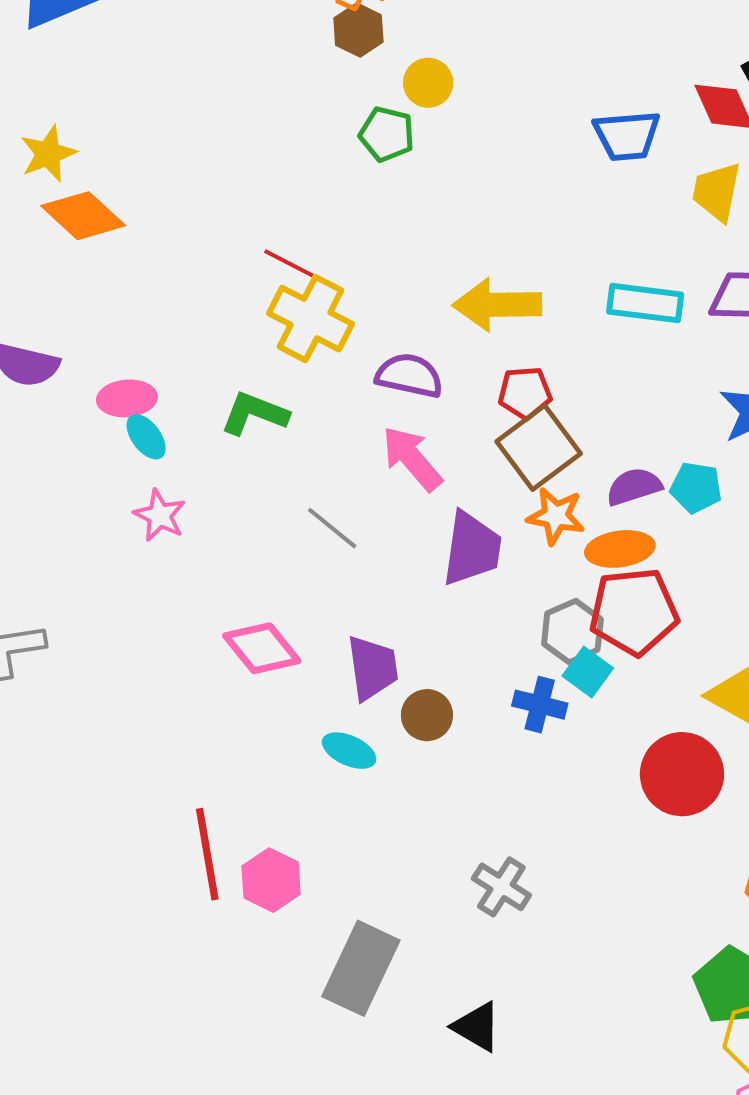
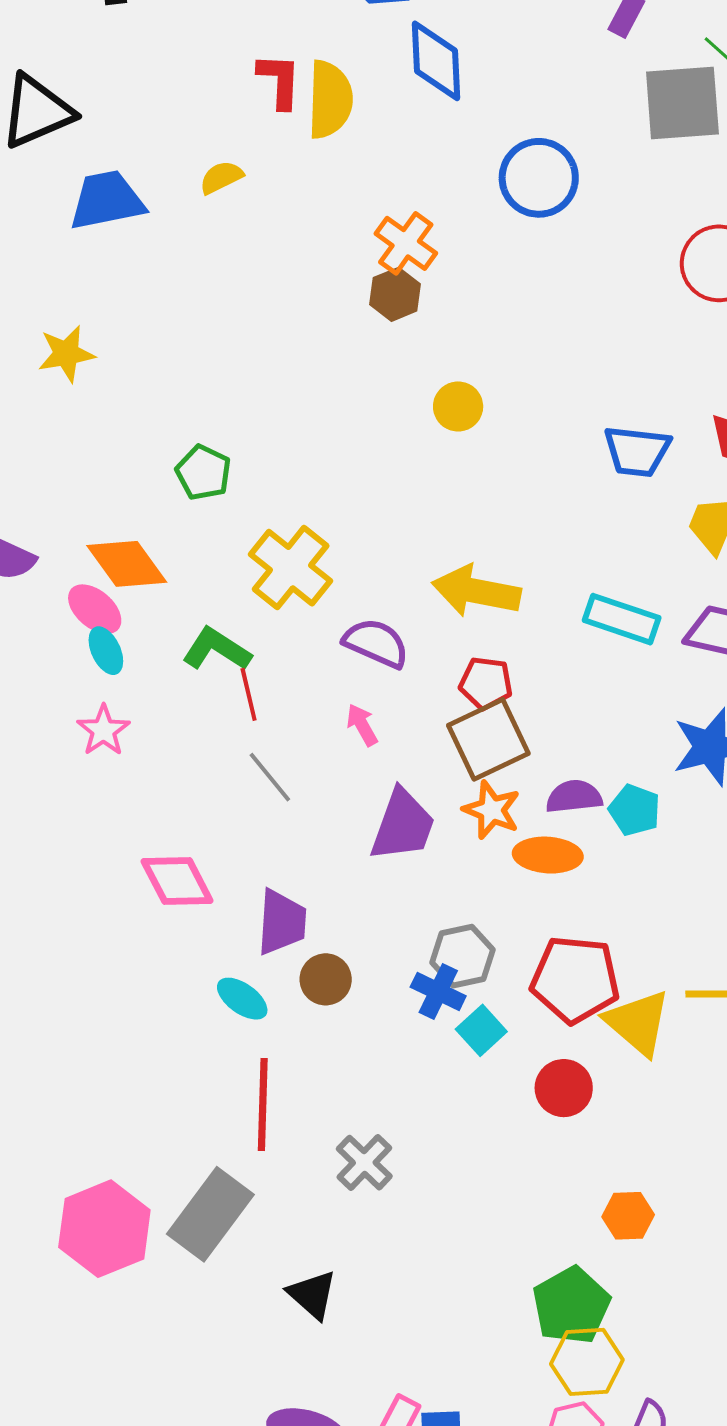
yellow circle: (428, 83) -> (458, 406), moved
green pentagon: (387, 134) -> (203, 473), moved
orange diamond: (83, 216) -> (127, 564), moved
red line: (289, 263) -> (249, 694), moved, turned 38
pink ellipse: (127, 398) -> (95, 609), turned 34
pink arrow: (412, 458) -> (362, 725), size x0.6
red pentagon: (634, 612) -> (575, 979), moved
gray hexagon: (572, 632) -> (463, 956), moved
cyan square: (588, 672) -> (481, 1030), moved
red circle: (682, 774) -> (564, 1088), size x0.7
red line: (207, 854) -> (263, 1105), moved
pink hexagon: (271, 880) -> (104, 1229), moved, size x1.5

